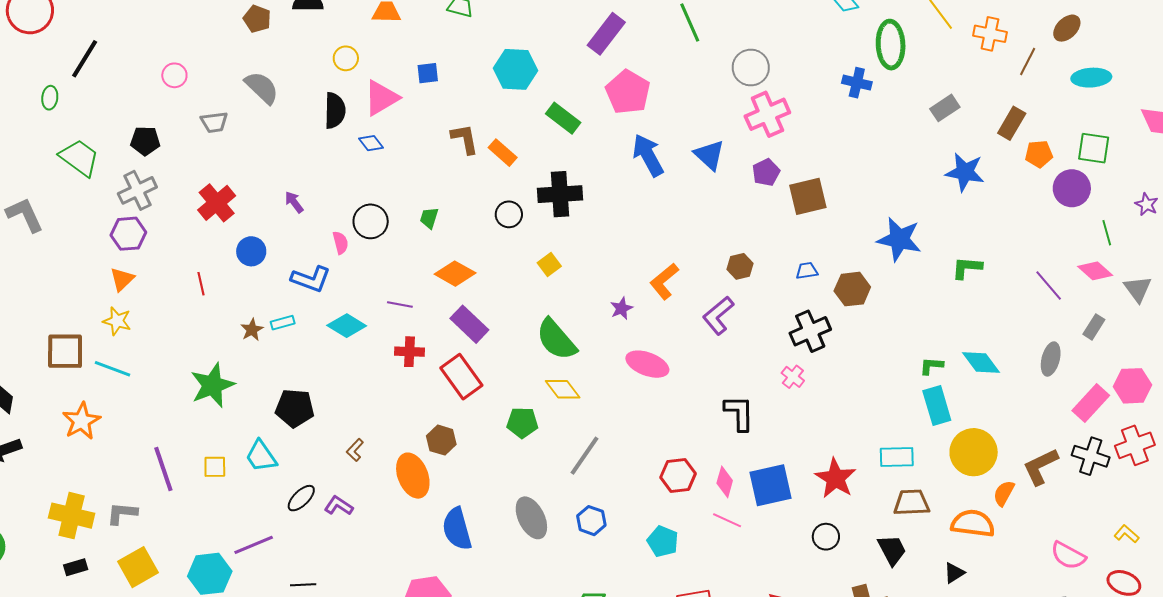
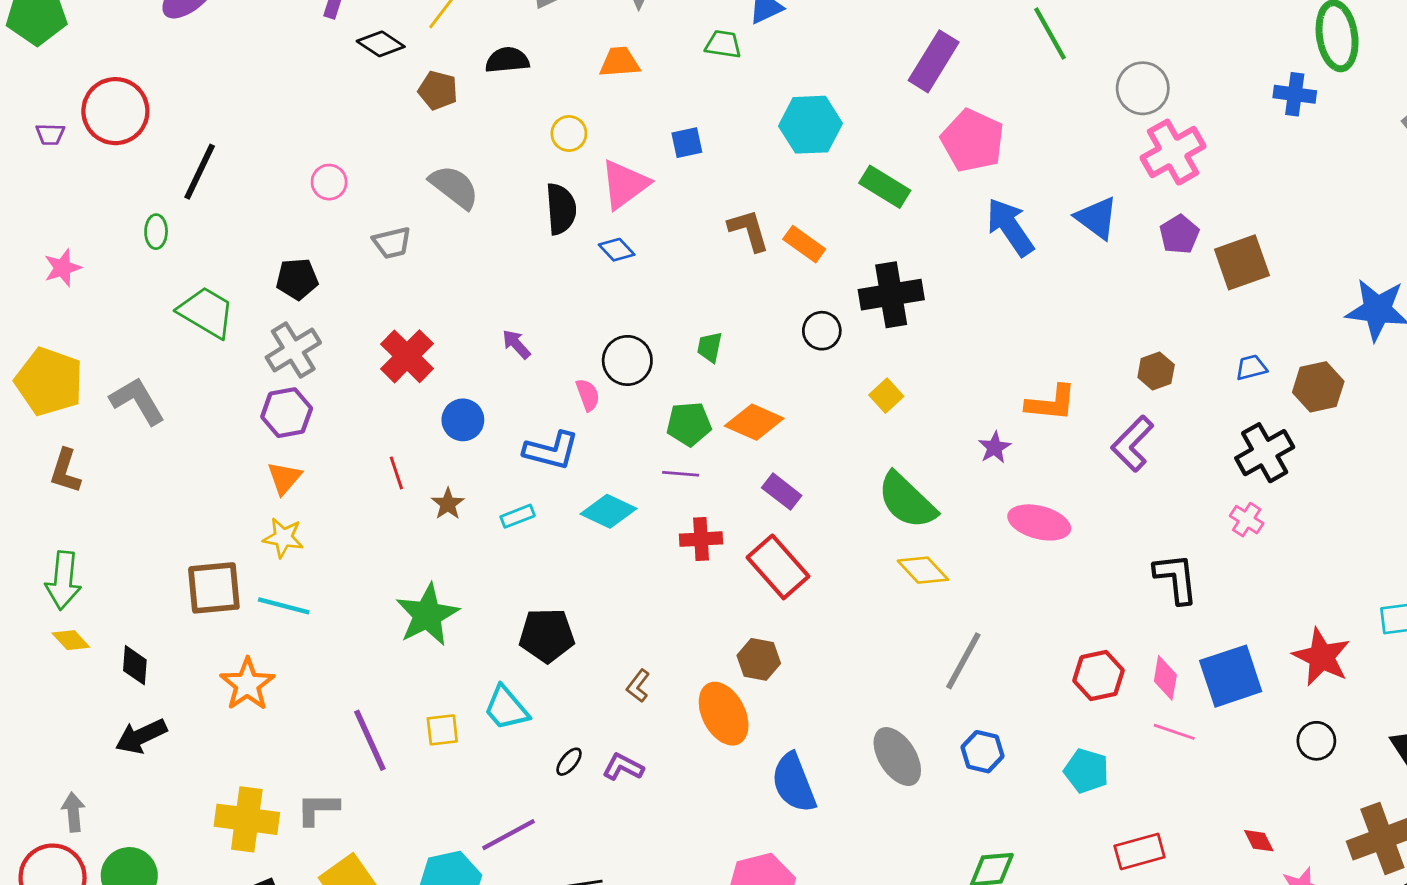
orange L-shape: (664, 281) -> (1051, 403), turned -129
purple rectangle: (469, 324) -> (782, 492), size x0.7
brown star: (252, 330) -> (448, 504), moved
green pentagon: (522, 423) -> (689, 424), moved
black ellipse: (301, 498) -> (569, 762), size x0.7

